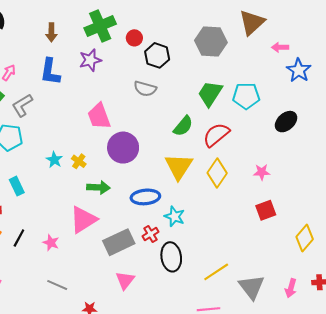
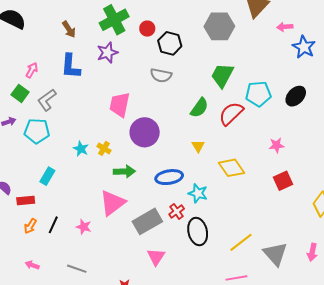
brown arrow: (51, 32) -> (69, 29), turned -30
cyan pentagon: (246, 96) -> (258, 94), moved
pink trapezoid: (99, 116) -> (120, 105), turned 36
yellow triangle: (179, 166) -> (198, 146), size x0.5
yellow diamond: (217, 173) -> (232, 168), moved, turned -64
cyan rectangle: (17, 186) -> (47, 176), turned 60
gray line: (57, 285) -> (77, 269), moved

